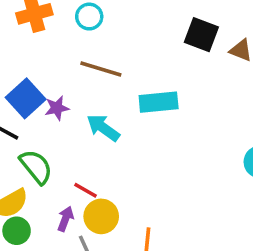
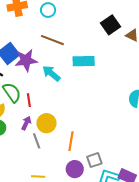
black square: (201, 35) -> (110, 25), turned 30
purple star: (57, 108) -> (26, 60), size x1.6
red line: (86, 190) -> (29, 100), moved, turned 48

